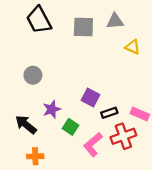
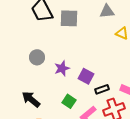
gray square: (83, 27) -> (69, 18), moved
purple star: (52, 109) -> (62, 68), moved

